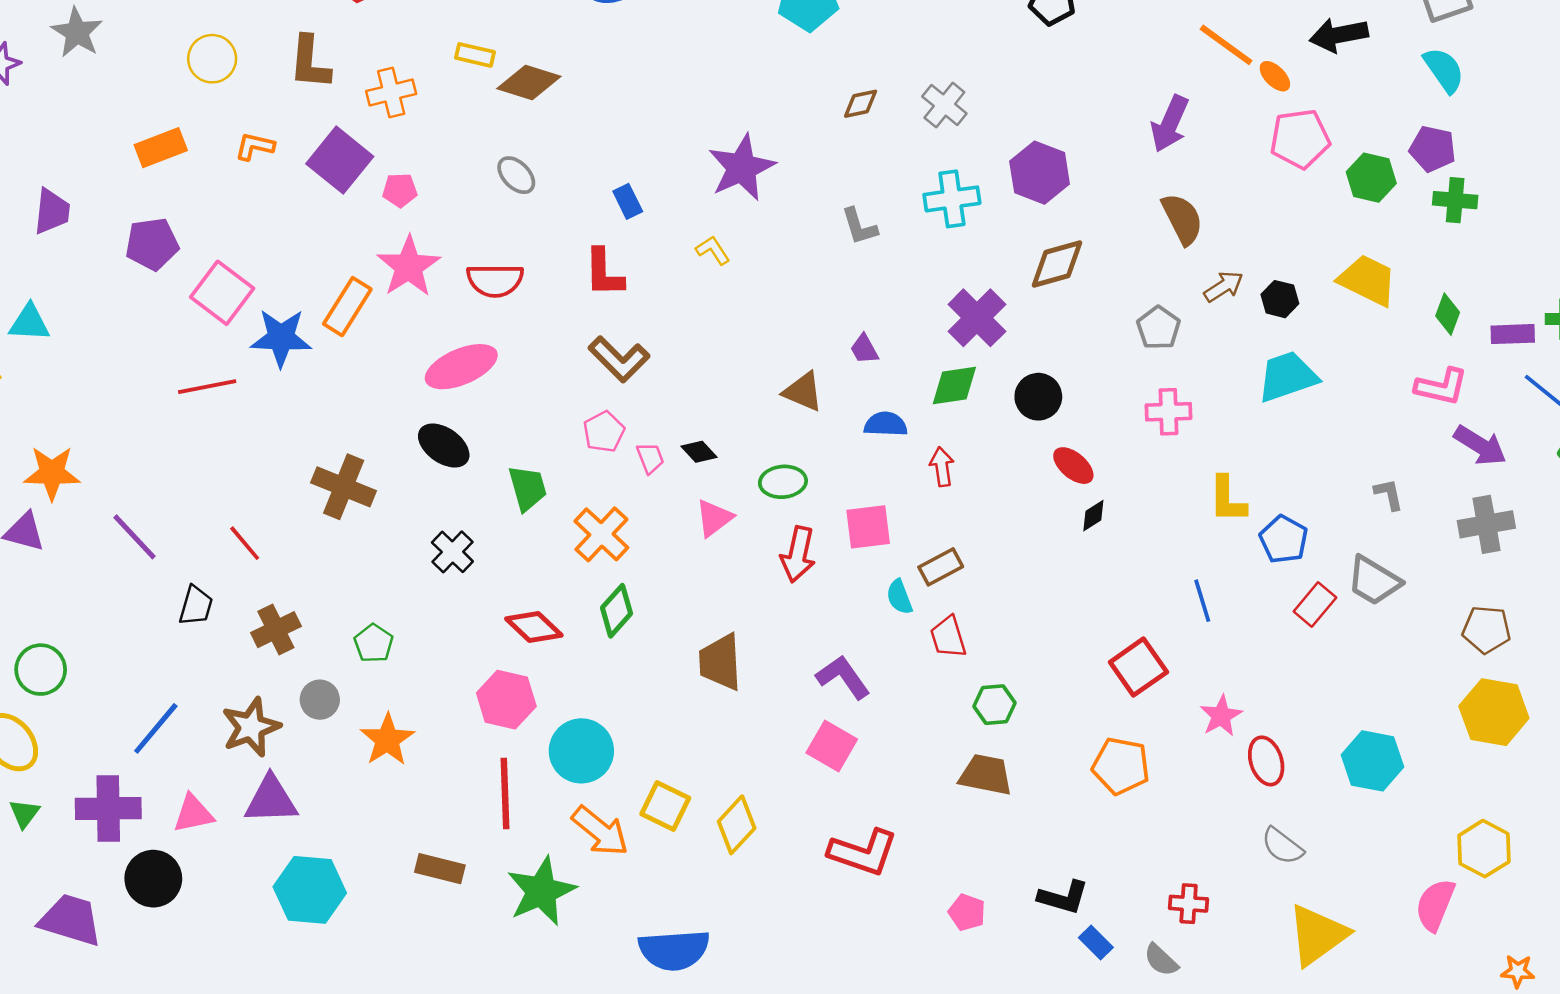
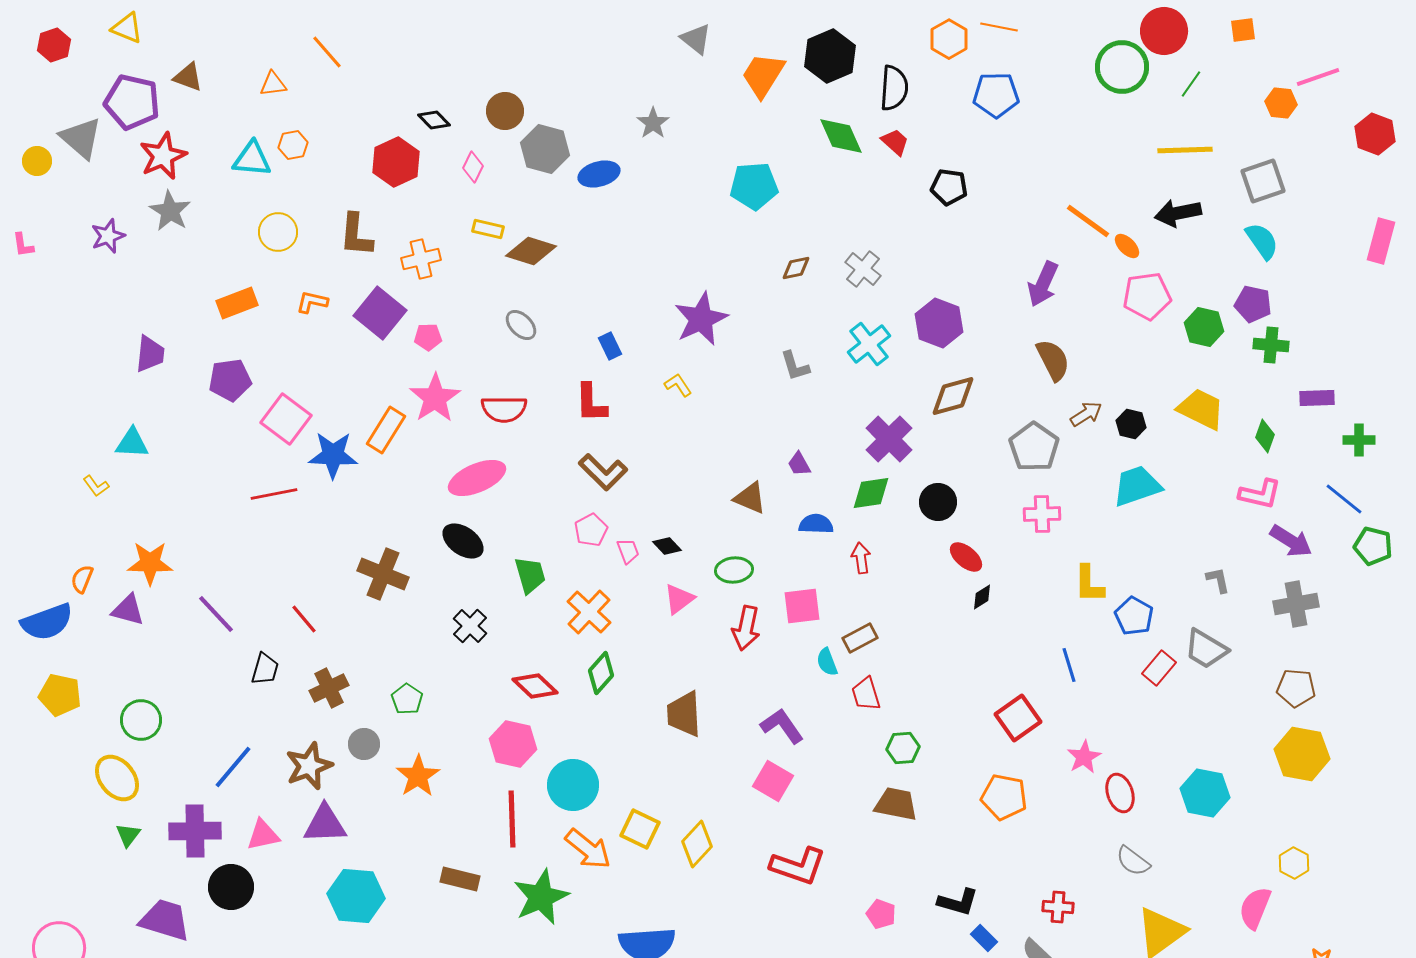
cyan cross: (952, 199) -> (869, 344), turned -30
gray pentagon: (1158, 328) -> (1034, 447), size x1.4
purple rectangle: (1513, 334) -> (1317, 398), moved
yellow hexagon: (1484, 849) -> (1294, 863), size x0.7

